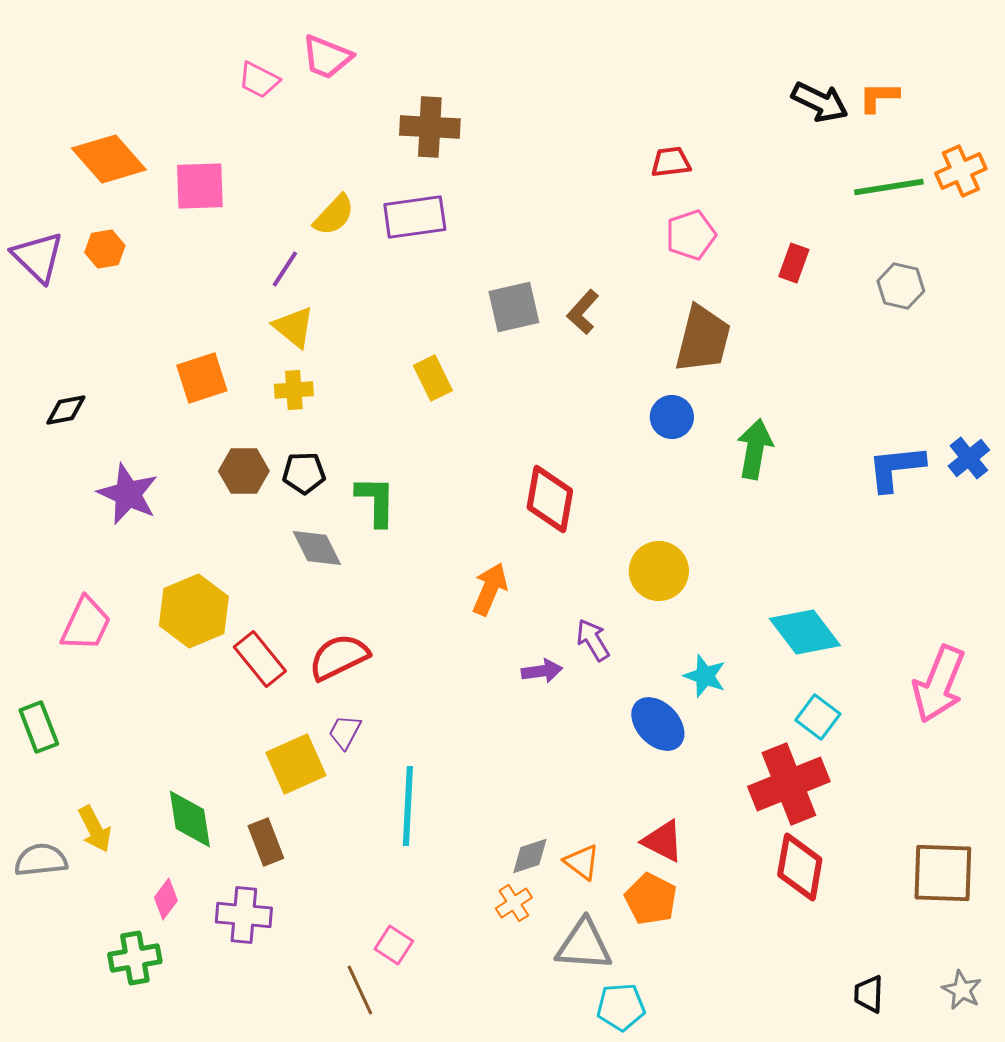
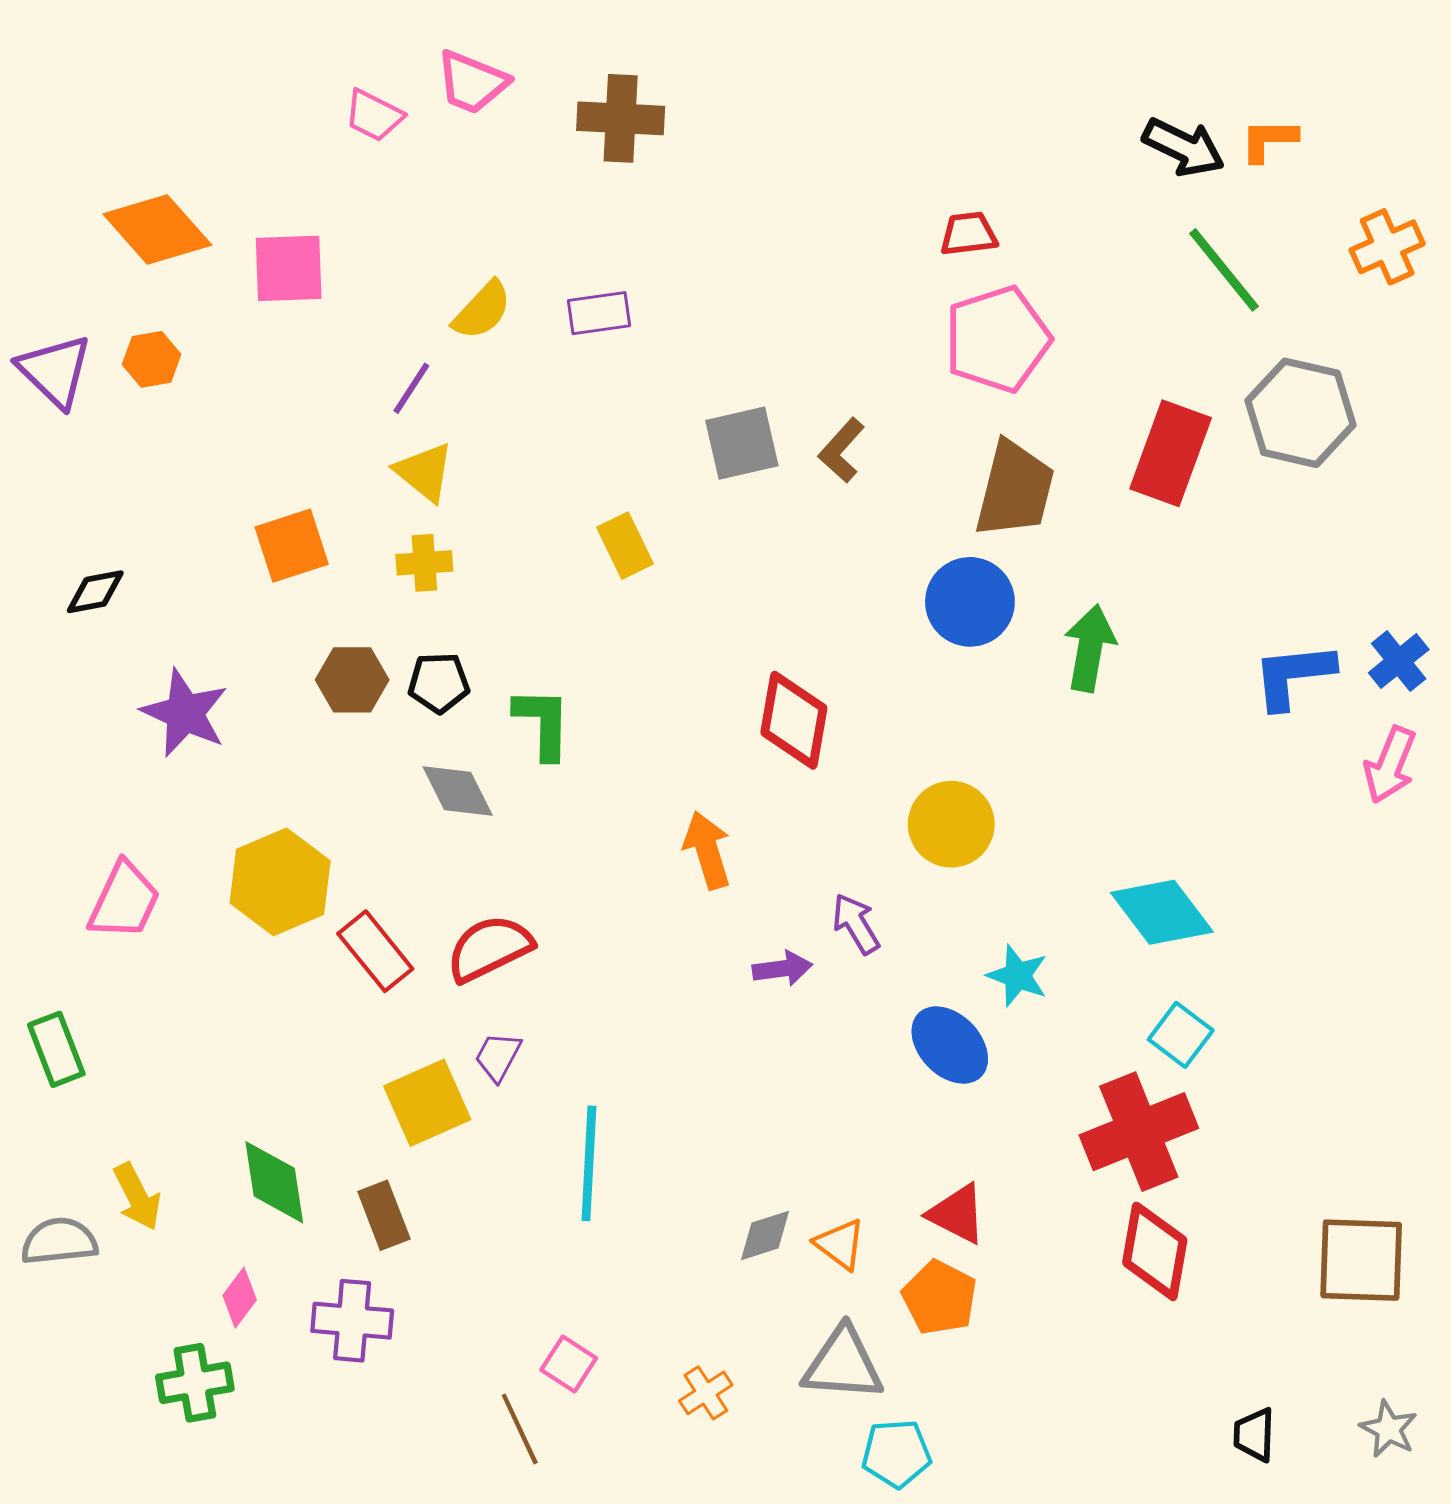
brown cross: (430, 127) -> (621, 118), moved
green line: (889, 187) -> (1224, 270), moved, turned 60
purple rectangle: (415, 217) -> (599, 313), size x0.7
pink pentagon: (691, 235) -> (997, 339), size x1.5
red rectangle: (794, 263) -> (1171, 453), moved, size x1.8
gray hexagon: (901, 286) -> (1301, 413), size x1.6
blue circle: (672, 417) -> (970, 602), size x1.4
orange arrow: (490, 589) -> (707, 850), turned -40
pink arrow: (939, 684) -> (1390, 765), moved, size x0.7
orange cross: (514, 903) -> (706, 1393), moved

